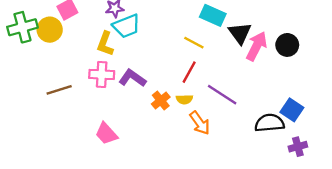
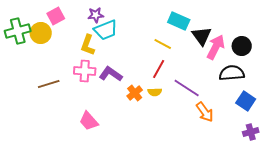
orange arrow: (200, 123) -> (205, 112), moved
black semicircle: (269, 123) -> (232, 73), moved

